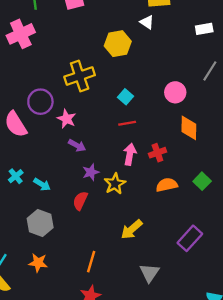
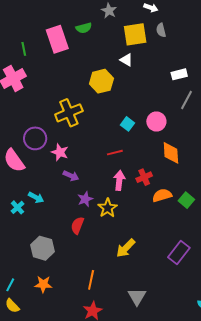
white rectangle: (204, 29) -> (179, 74), moved
cyan square: (125, 97) -> (128, 124), moved
cyan arrow: (42, 184) -> (36, 197), moved
orange semicircle: (167, 185) -> (162, 195), moved
gray triangle: (149, 273) -> (137, 297), moved

